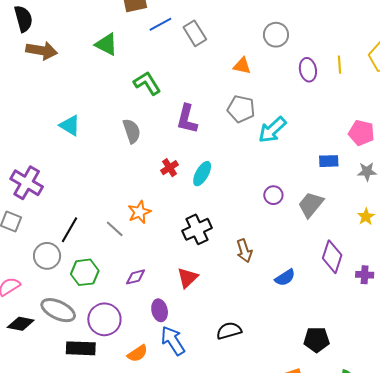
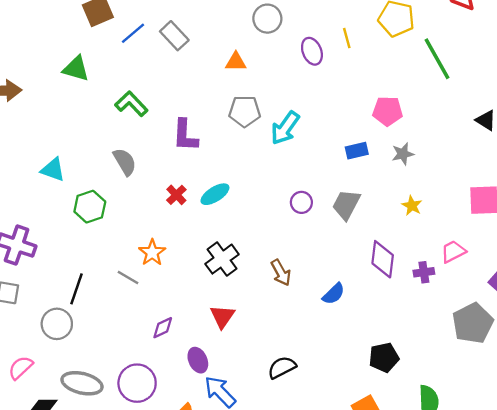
cyan ellipse: (202, 174) -> (215, 194), turned 40
green hexagon: (85, 272) -> (90, 207), moved

